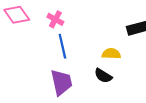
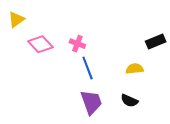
black semicircle: (103, 76) -> (129, 101), moved

